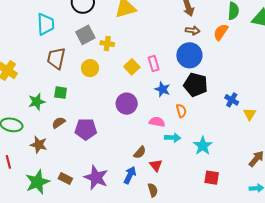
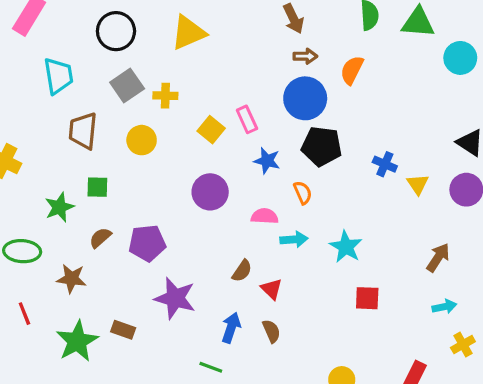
orange semicircle: (221, 32) -> (352, 70), moved
blue arrow: (130, 175) -> (231, 328), moved
purple star: (96, 178) -> (175, 298), moved

